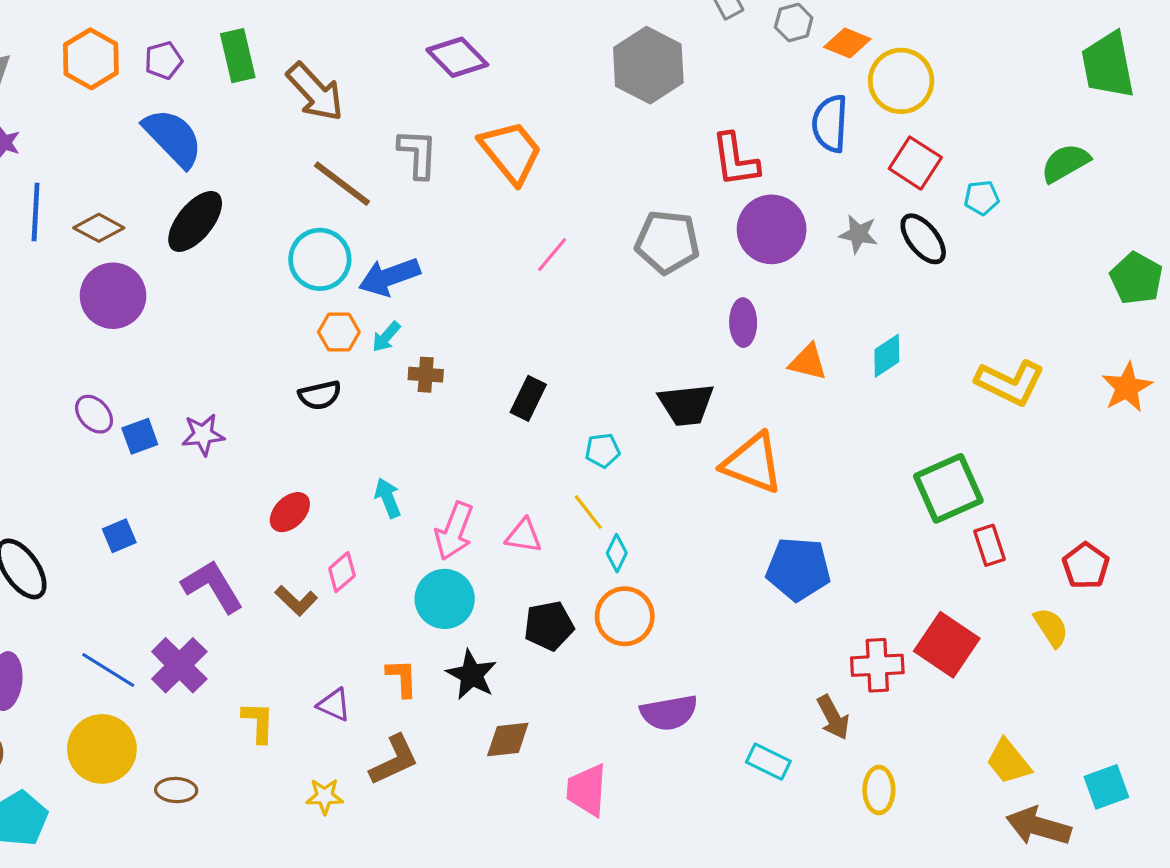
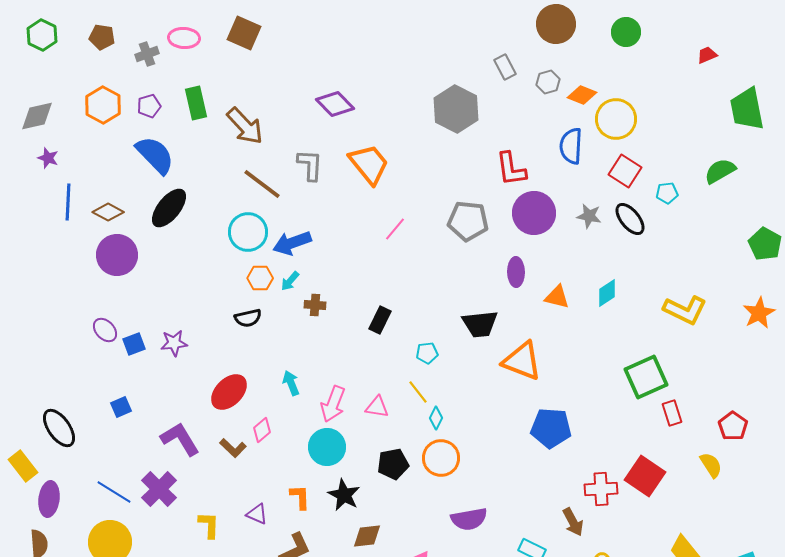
red ellipse: (290, 512) -> (229, 392), size x1.4

